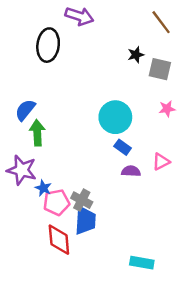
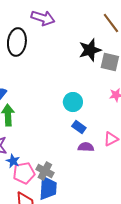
black star: (136, 55) -> (90, 50), size x1.6
cyan circle: (115, 117) -> (73, 102), size x0.7

